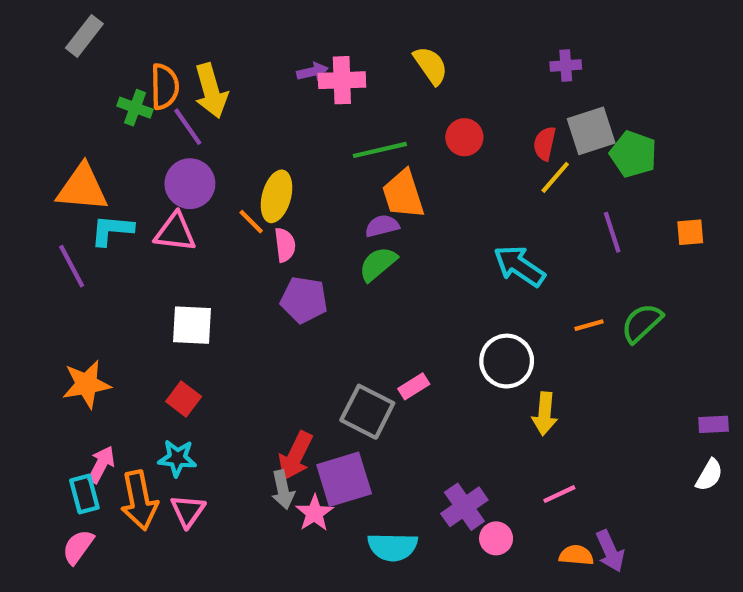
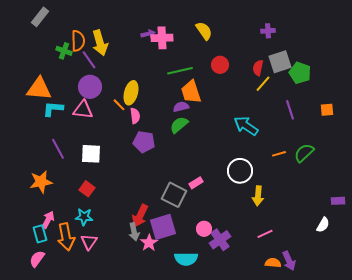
purple line: (72, 266) -> (58, 149), moved
white semicircle: (709, 475) -> (323, 225), moved
pink circle: (496, 538) -> (204, 229), moved

